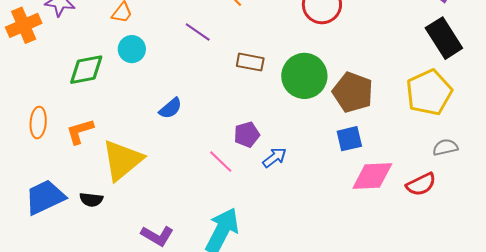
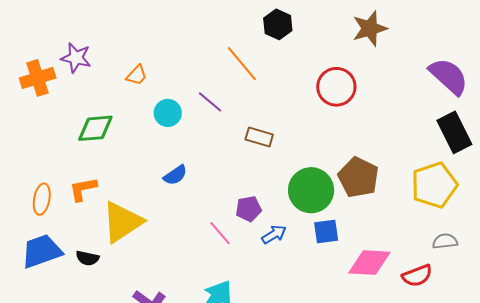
cyan circle: (132, 49) -> (168, 113), moved
green circle: (304, 76) -> (311, 190), moved
orange ellipse: (38, 122) -> (42, 199), moved
blue square: (349, 139) -> (326, 232), moved

